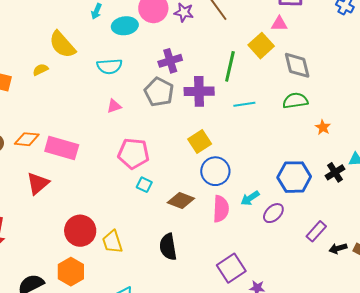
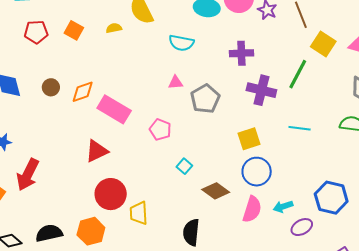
yellow square: (261, 46) -> (323, 44), moved, turned -30
gray pentagon: (159, 92) -> (205, 99), moved
cyan line: (244, 104) -> (300, 128), moved
orange diamond: (27, 139) -> (83, 92), turned -40
pink pentagon: (133, 154) -> (160, 130), moved, size x0.7
red triangle: (38, 183) -> (97, 151), moved

